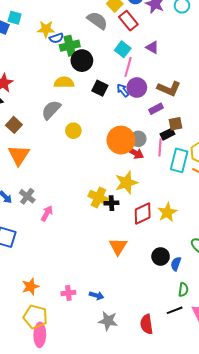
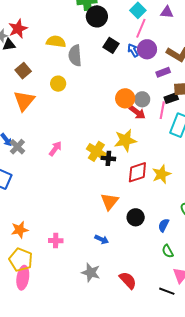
purple triangle: (152, 47) -> (167, 12), turned -32
yellow semicircle: (64, 82) -> (56, 42), moved
gray semicircle: (51, 110) -> (75, 56), moved, turned -55
yellow circle: (73, 131) -> (58, 84), moved
orange circle: (121, 140) -> (125, 98), size x0.7
gray cross: (27, 196) -> (17, 147), moved
pink arrow: (47, 213) -> (55, 149), moved
black circle: (161, 256) -> (136, 217), moved
green semicircle: (183, 290) -> (168, 251), turned 136
blue arrow: (97, 296) -> (102, 239), moved
black line: (175, 310) -> (167, 291), moved, turned 35
red semicircle: (147, 324) -> (128, 280), turned 138

